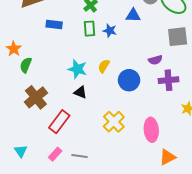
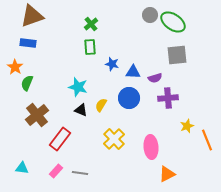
blue triangle: (133, 15) -> (133, 72), moved
blue rectangle: (54, 25) -> (28, 43), moved
blue star: (110, 31) -> (112, 64), moved
yellow semicircle: (104, 66) -> (101, 105), moved
cyan triangle: (21, 151) -> (22, 168), turned -48

